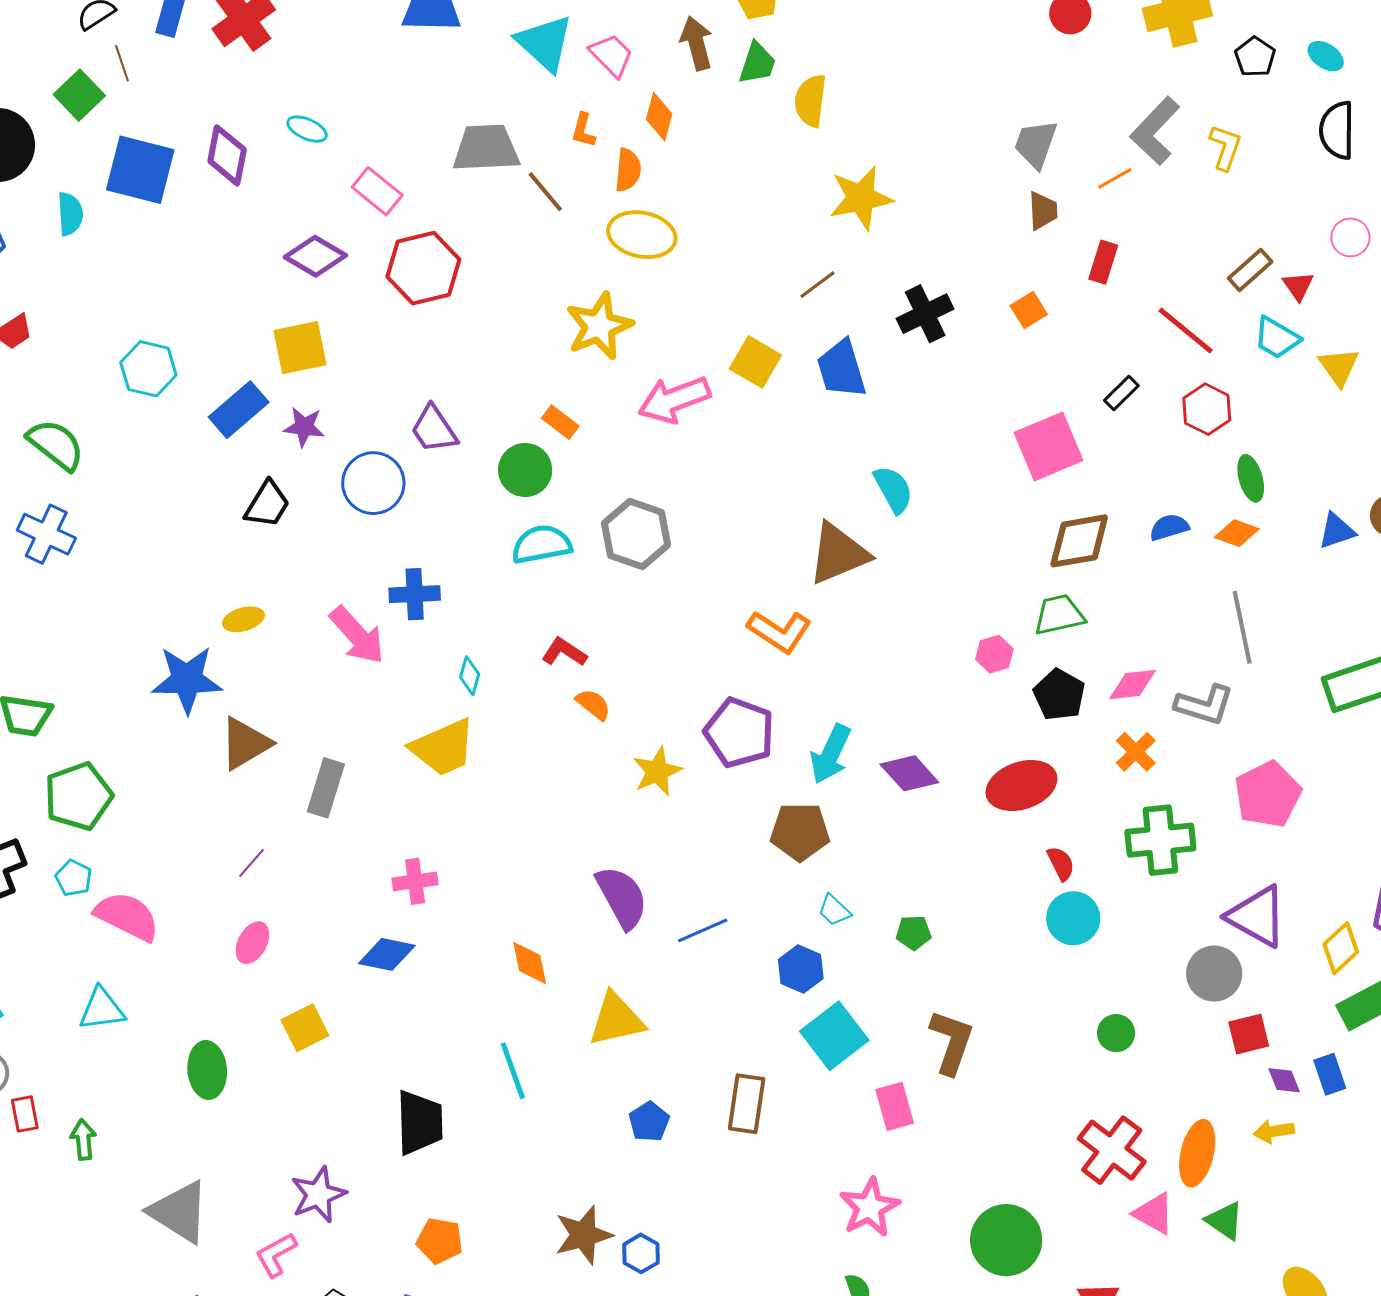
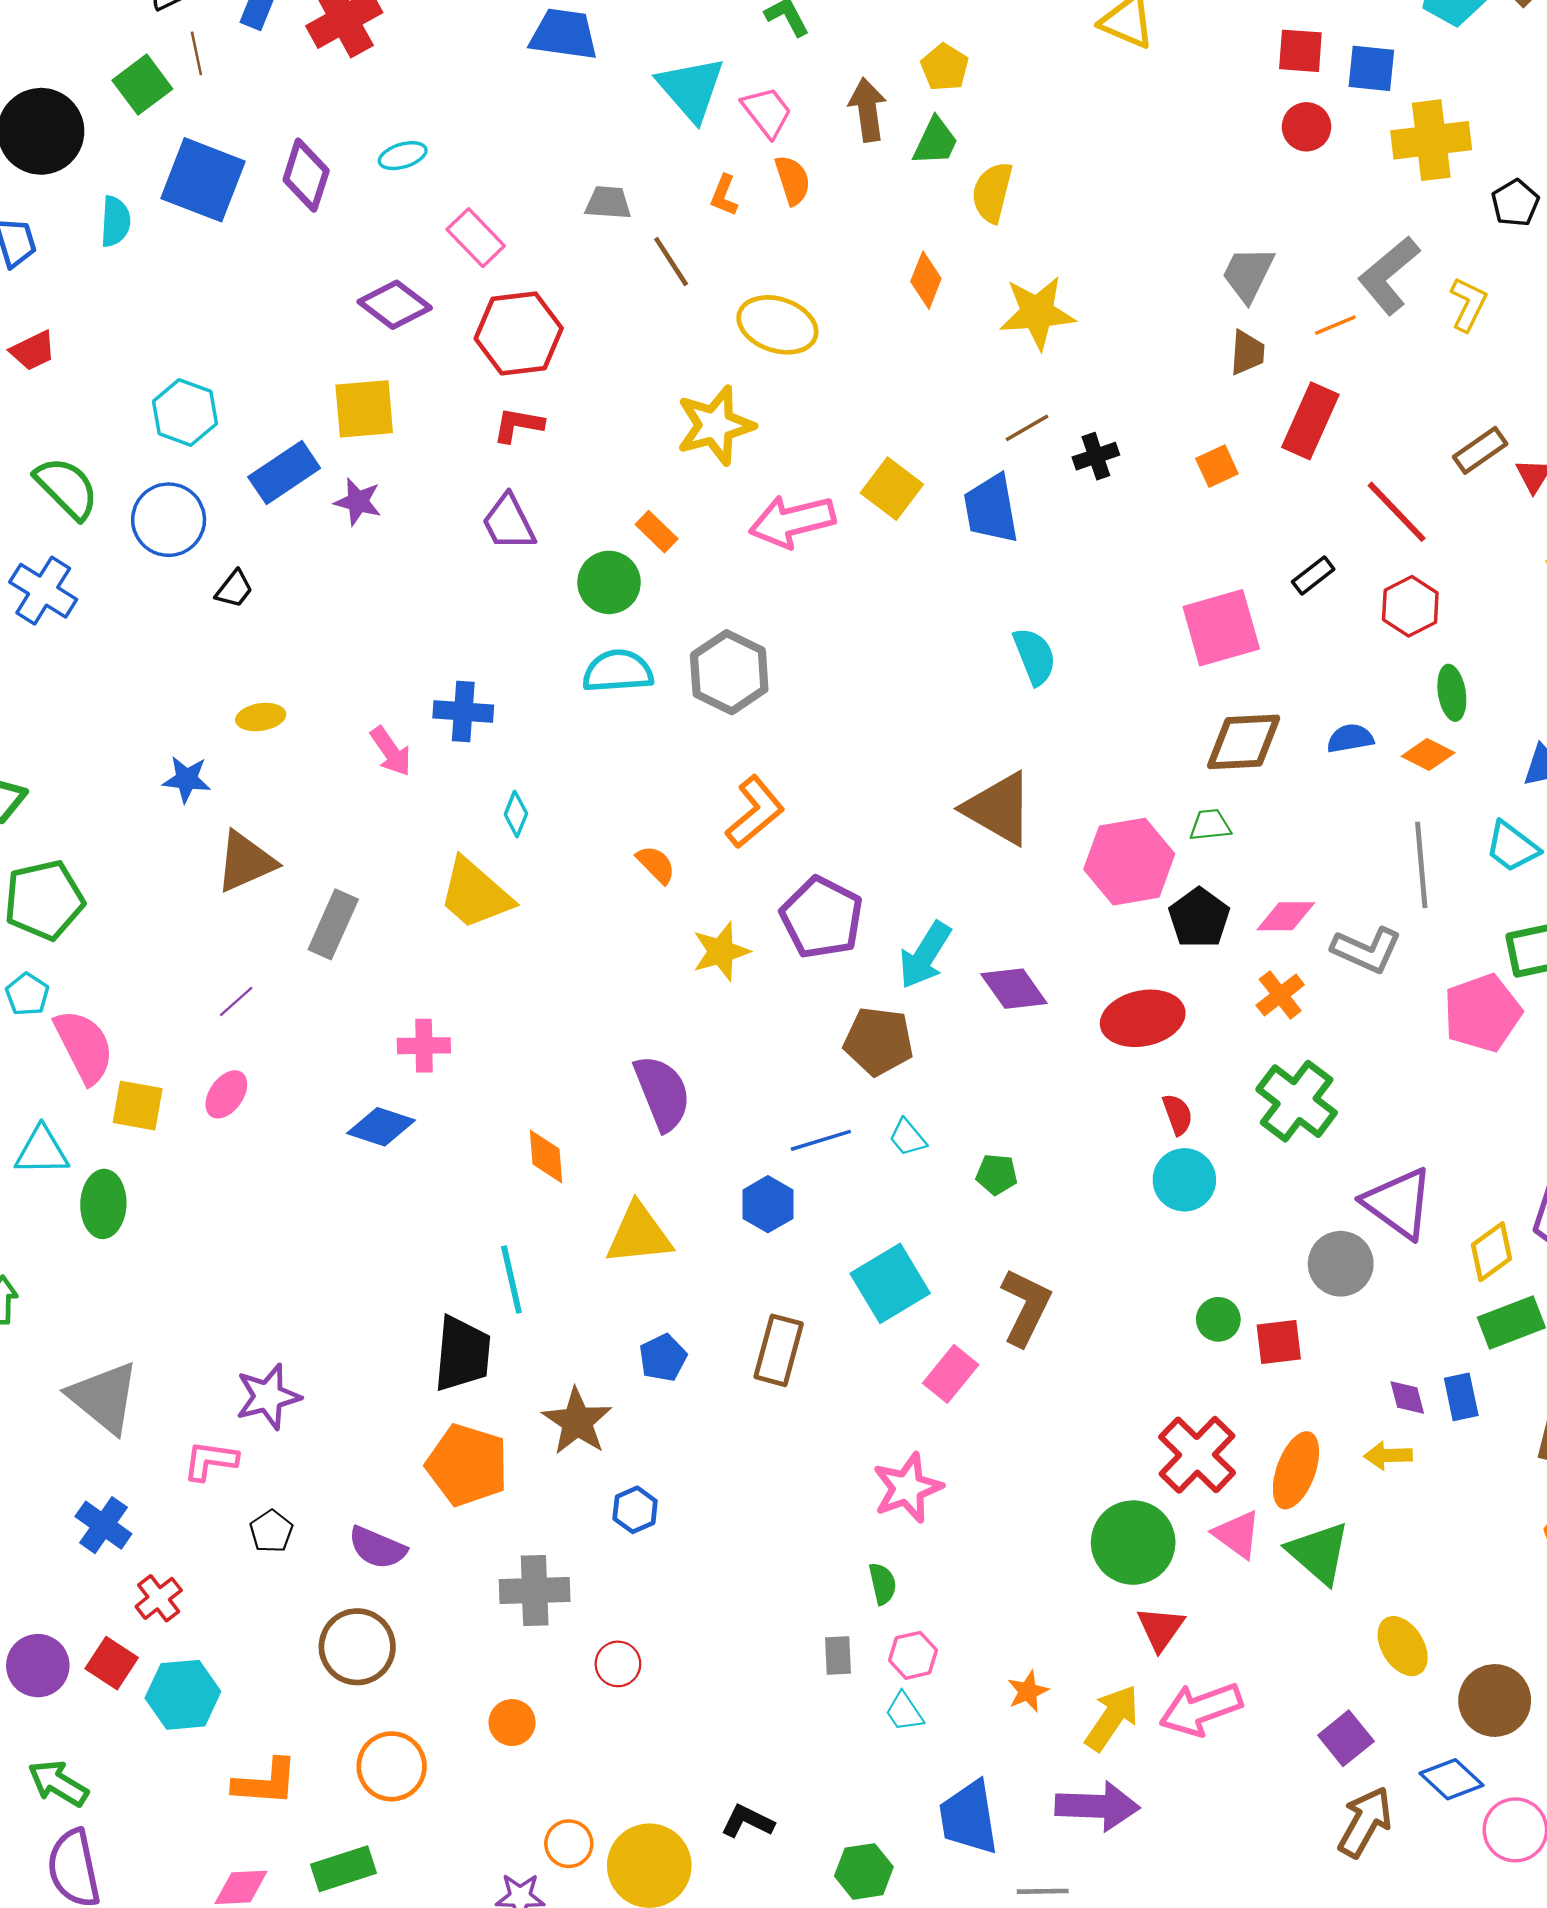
orange diamond: (659, 117) -> (926, 280), moved
cyan ellipse: (307, 129) -> (403, 156), turned -48
gray trapezoid: (486, 148) -> (608, 203), size x0.6
orange semicircle: (628, 170) -> (793, 180), moved, turned -30
red rectangle: (1103, 262) -> (1310, 421), size x1.5
brown line: (817, 285) -> (1027, 428), moved
black cross: (925, 314) -> (1096, 456), size x0.7
cyan trapezoid: (1277, 338) -> (1512, 847), moved
blue circle: (373, 483) -> (169, 520), moved
black trapezoid: (267, 504) -> (234, 589), moved, size x0.7
brown triangle: (838, 554) -> (999, 809), moved, turned 46
green trapezoid: (1059, 615) -> (1210, 825), size x0.7
orange L-shape: (779, 631) -> (755, 812), moved, turned -80
pink arrow: (357, 635) -> (391, 751), size x0.7
red L-shape: (564, 652) -> (518, 425), moved, turned -30
pink hexagon: (994, 654) -> (1129, 862), size x2.0
blue star: (187, 680) -> (187, 779), size x0.6
yellow trapezoid: (443, 748) -> (475, 894), turned 58
pink pentagon: (1268, 794) -> (1482, 1013), moved
green cross: (1160, 840) -> (1297, 1101), turned 36
pink semicircle: (127, 916) -> (84, 1046), turned 30
blue line: (703, 930) -> (821, 1140), moved
blue hexagon: (801, 969) -> (768, 1204), moved
yellow square: (305, 1028) -> (138, 1106), moved, turned 30
red square: (1249, 1034) -> (1279, 1342), moved
green ellipse: (207, 1070) -> (103, 1204), moved
pink rectangle: (895, 1106) -> (951, 1374), turned 48
black trapezoid: (420, 1122) -> (462, 1354), moved
green triangle: (1225, 1221) -> (1319, 1553), size x1.4
brown star: (583, 1235) -> (577, 1421), moved, turned -30
green circle: (1006, 1240) -> (1133, 1543), moved
orange pentagon: (440, 1241) -> (467, 1465), moved, size x1.5
pink L-shape: (276, 1255) -> (210, 1461), turned 30

